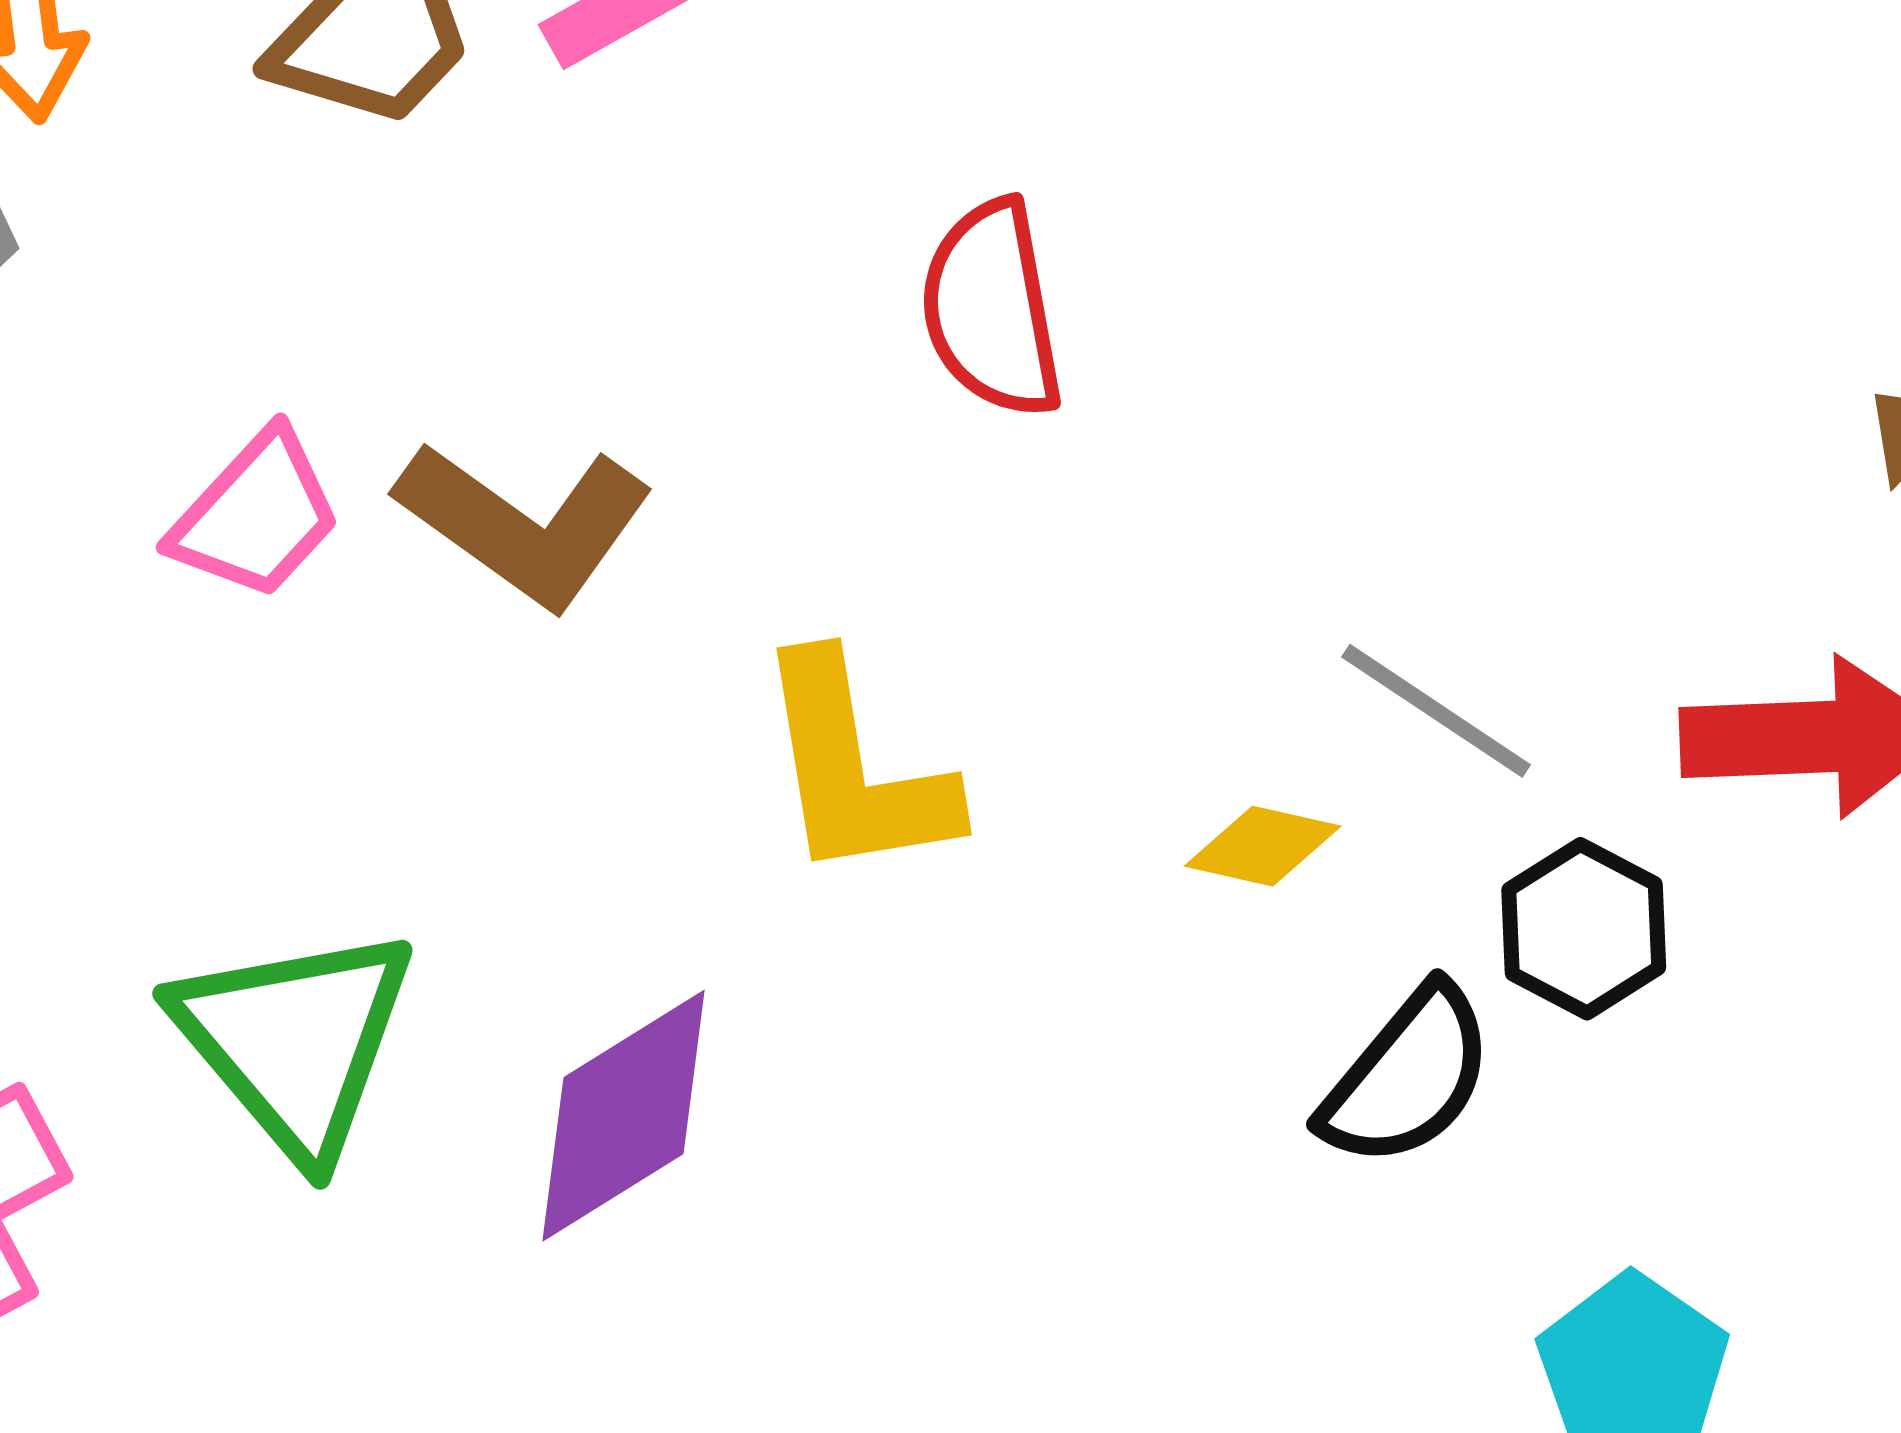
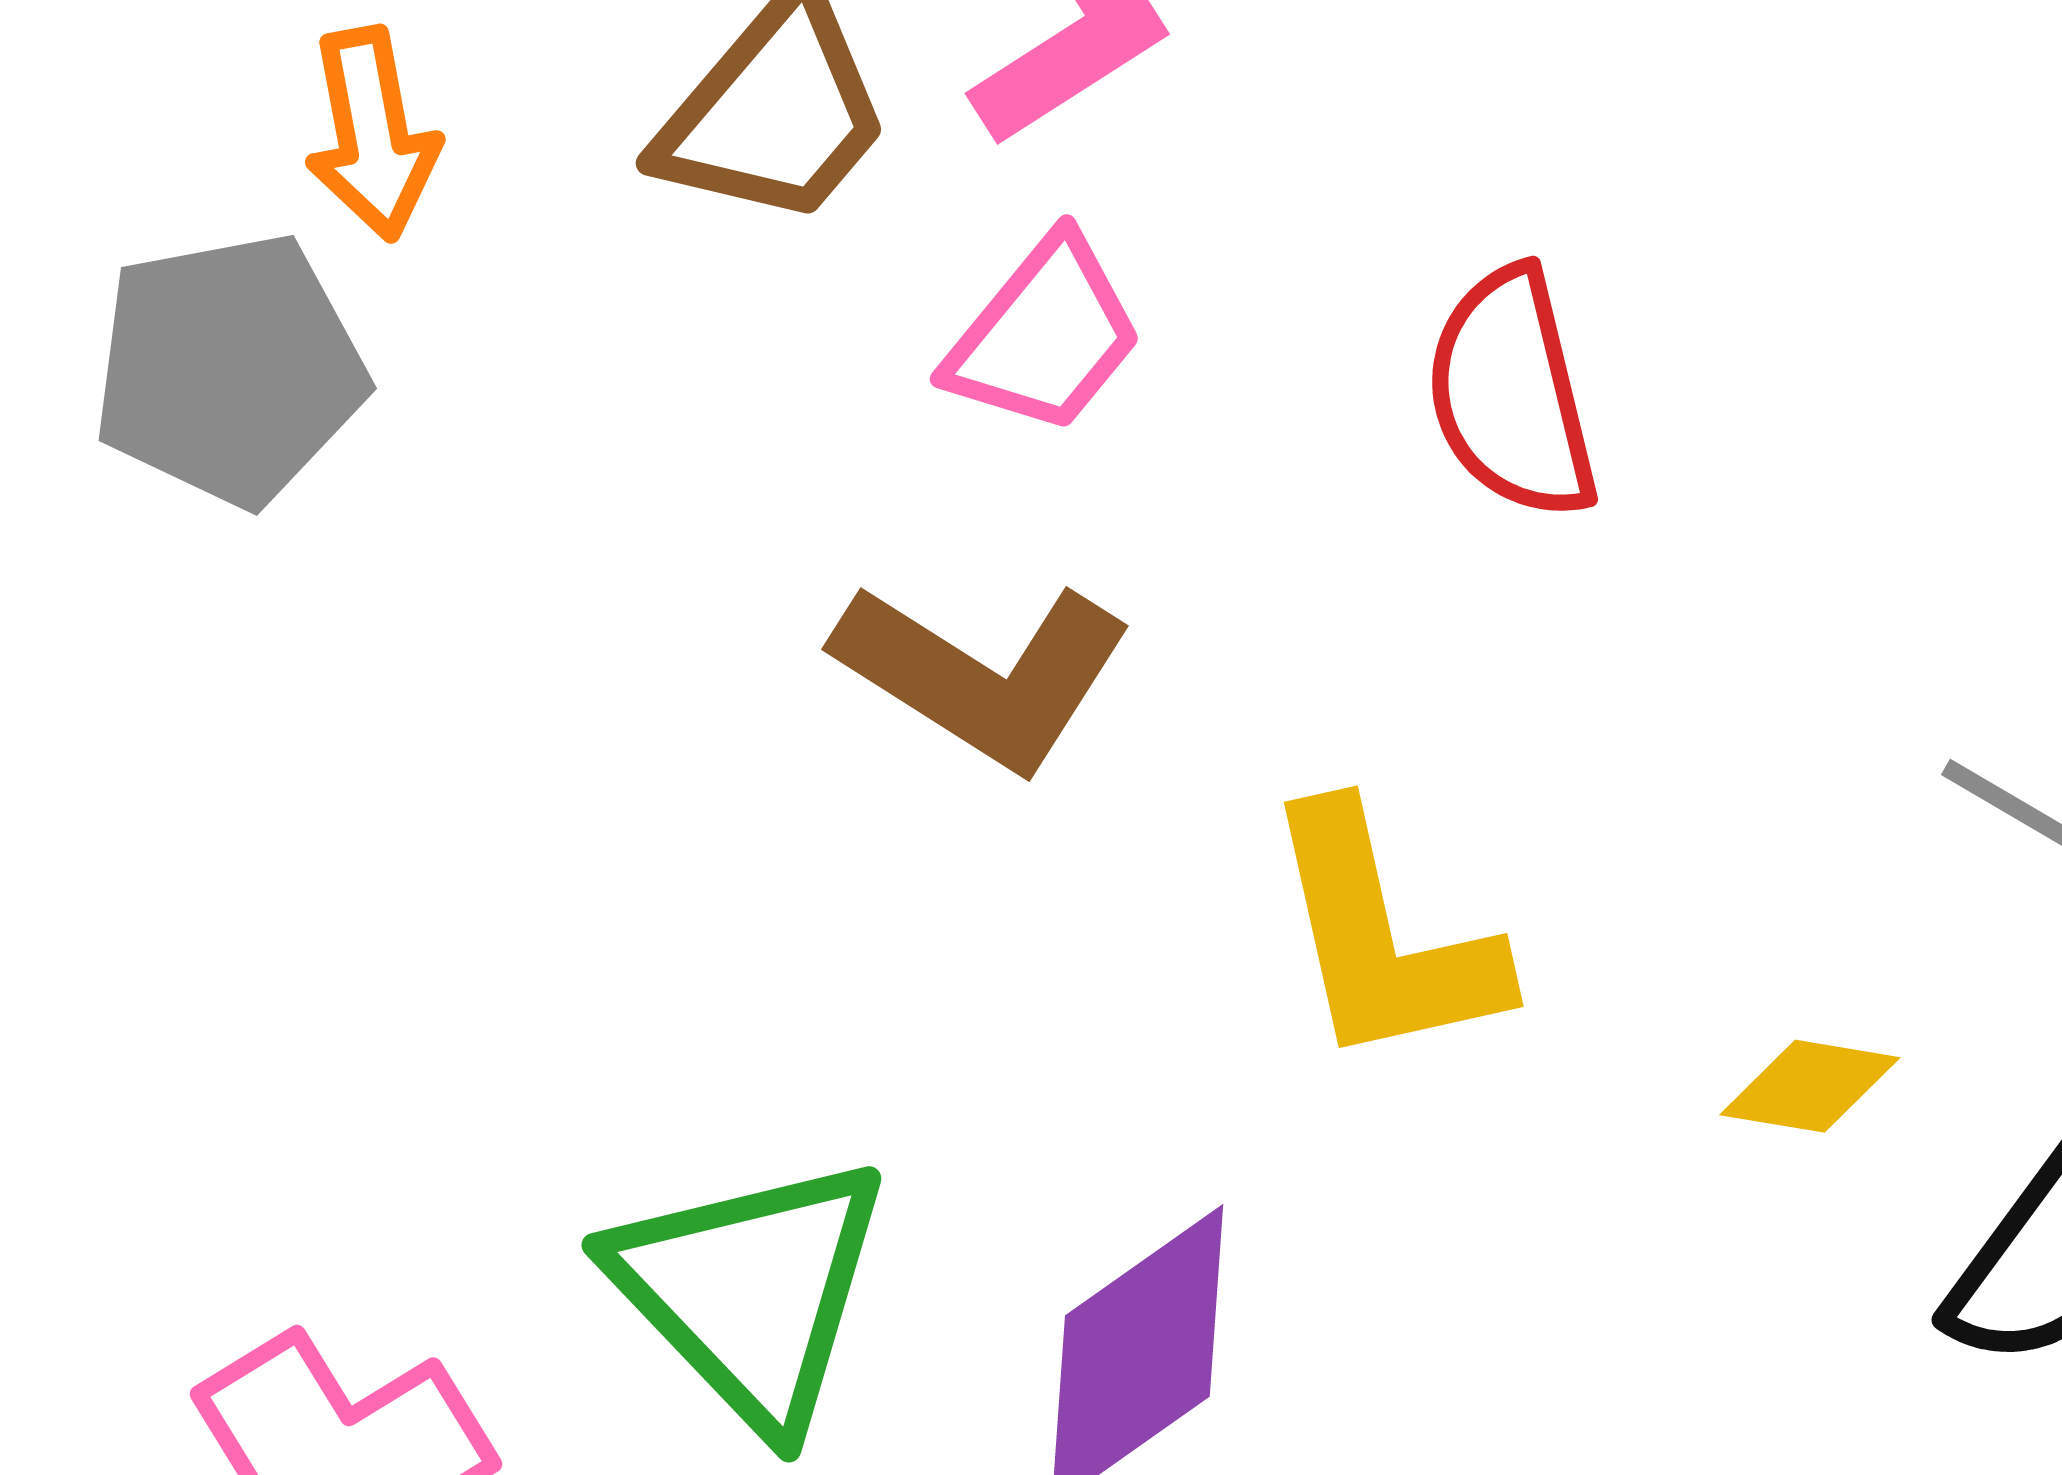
pink trapezoid: (256, 515) -> (1044, 335), moved
yellow diamond: (1263, 846) -> (1810, 1086), moved

